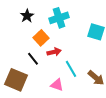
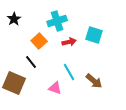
black star: (27, 16) -> (14, 19), moved
red arrow: (54, 52) -> (69, 42), moved

